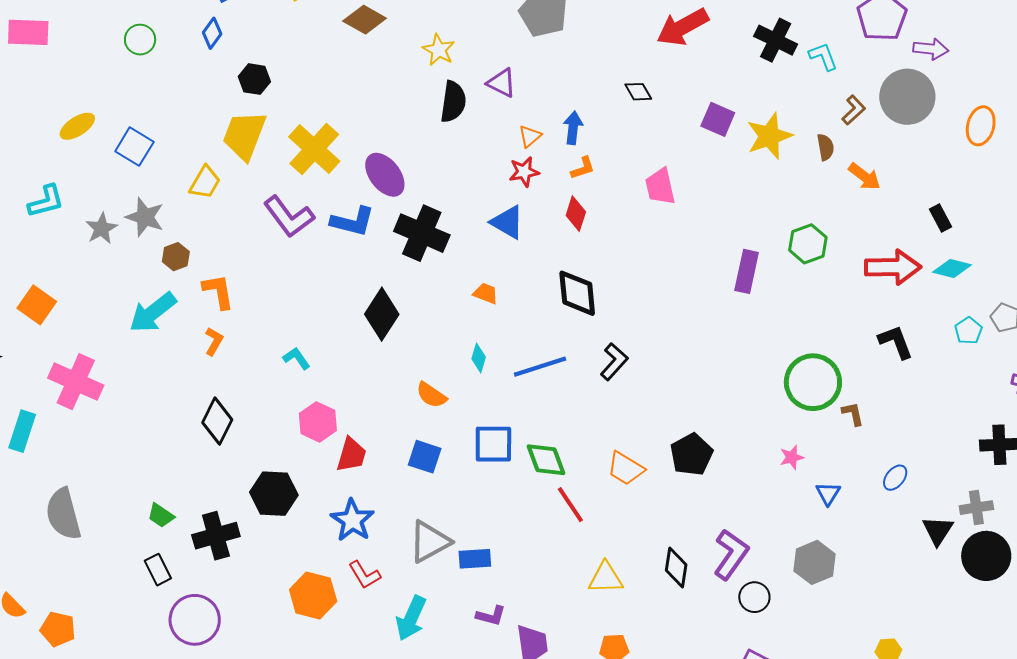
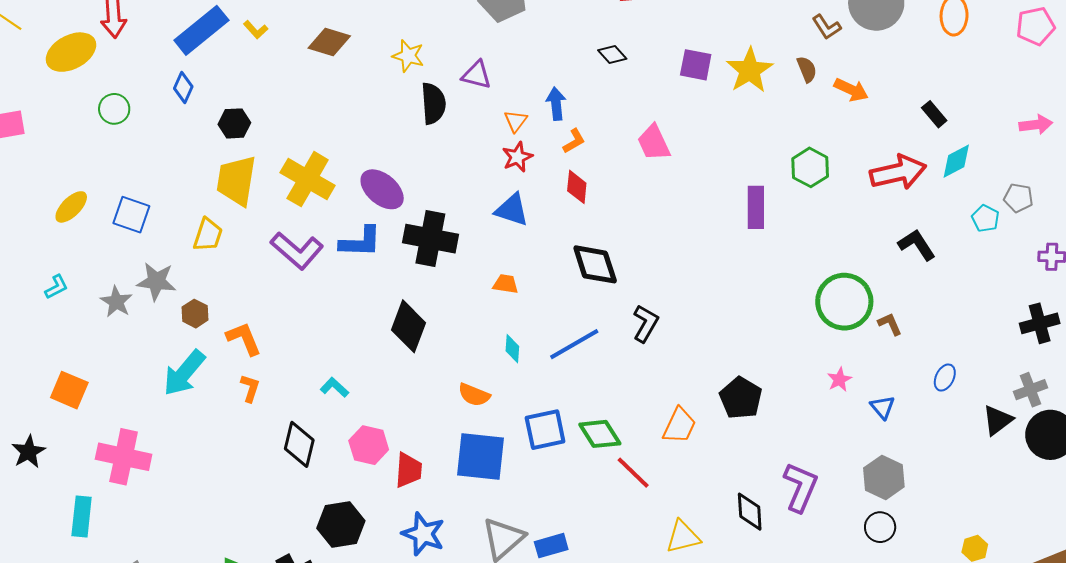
brown L-shape: (854, 110) -> (827, 27), turned 112
cyan L-shape: (46, 201) -> (56, 287), size x0.7
cyan diamond: (952, 269) -> (956, 161), turned -30
black diamond: (217, 421) -> (299, 444), moved
blue square: (425, 457) -> (481, 456), size x1.6
orange trapezoid: (626, 468) -> (679, 426), turned -84
black triangle: (938, 531) -> (998, 420), turned 32
black circle: (754, 597) -> (880, 527), moved

